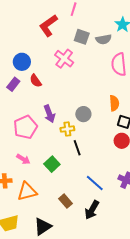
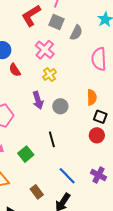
gray square: (82, 37) -> (56, 22), moved
gray semicircle: (104, 39) -> (76, 33), moved, turned -56
purple arrow: (49, 114) -> (38, 100), moved
yellow cross: (67, 129) -> (49, 75), moved, turned -32

